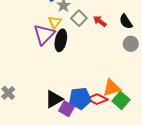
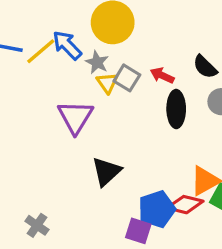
yellow triangle: (55, 22) -> (107, 83), moved
black ellipse: (61, 40) -> (176, 109), moved
black triangle: (54, 99) -> (106, 171), moved

